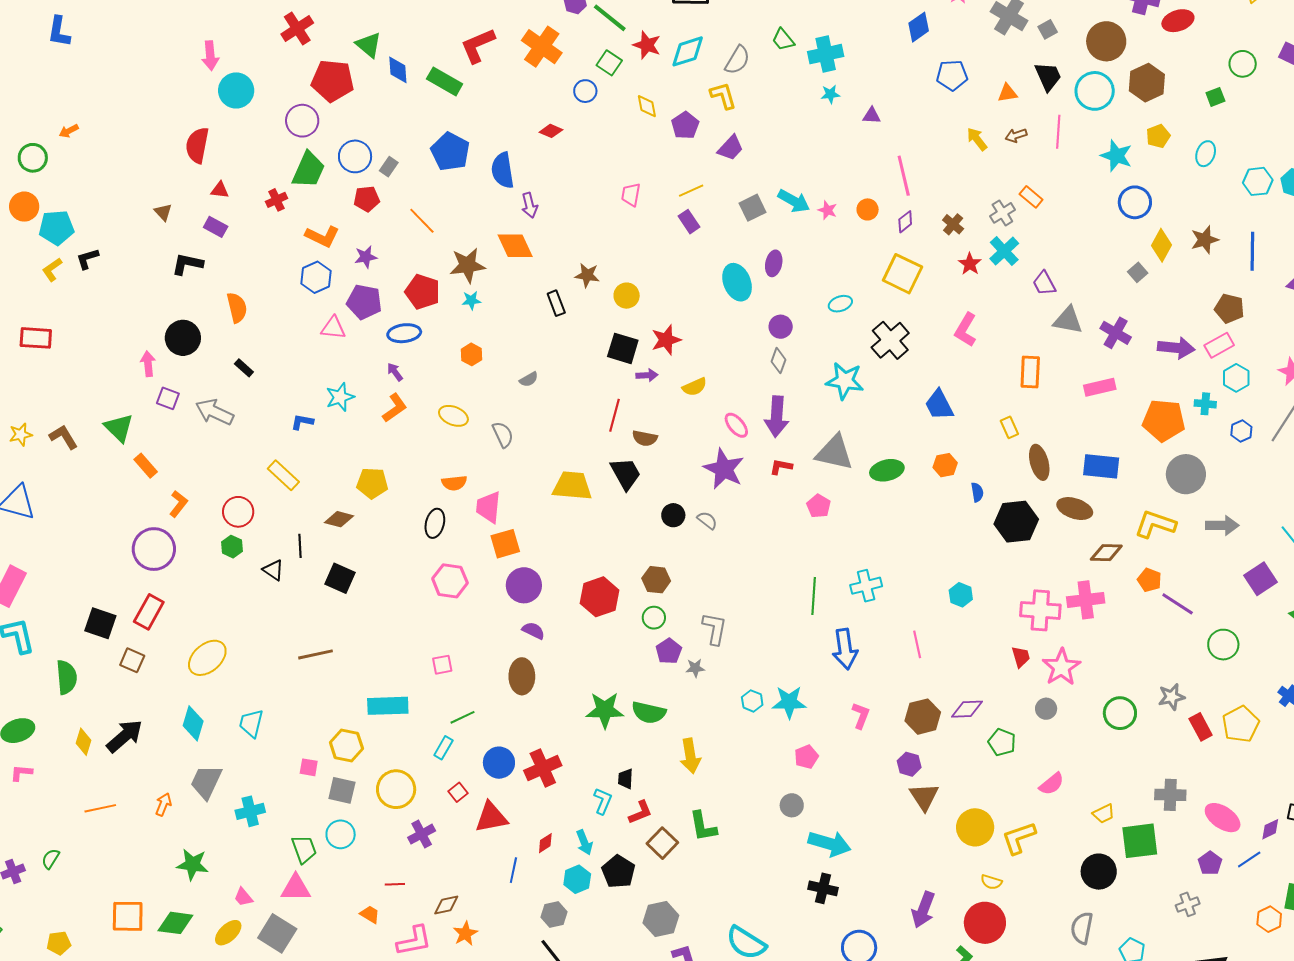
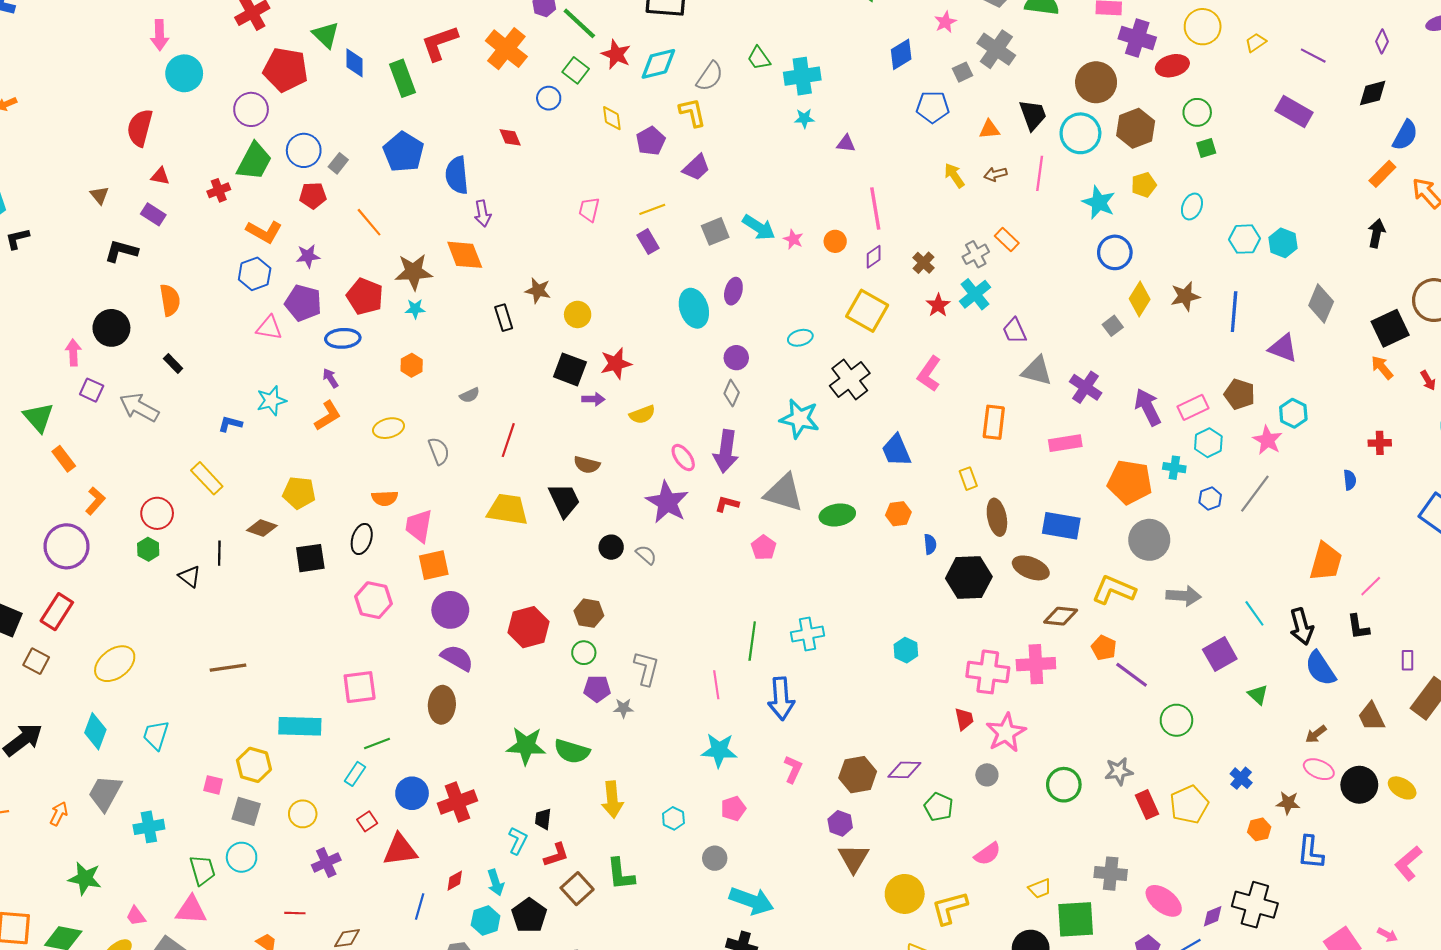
gray square: (1048, 29) -> (962, 72), moved
green circle: (1243, 64) -> (1197, 112), moved
green rectangle: (445, 81) -> (402, 78), turned 36
red diamond: (551, 131) -> (510, 137), turned 40
brown pentagon: (1229, 309) -> (1239, 394), moved
purple arrow: (1176, 348) -> (1148, 407), turned -126
red line: (615, 415) -> (508, 440), moved
yellow ellipse: (453, 416) -> (389, 428), turned -40
black square: (340, 578) -> (310, 558), moved, turned -36
purple semicircle: (533, 631) -> (457, 658), size x1.4
pink line: (917, 644) -> (716, 685), moved
purple pentagon: (669, 651) -> (597, 689), turned 30
pink square: (442, 665) -> (360, 687), size x1.6
cyan hexagon: (752, 701) -> (673, 818), moved
yellow circle: (396, 789) -> (303, 814), size x0.7

